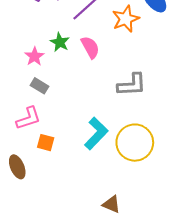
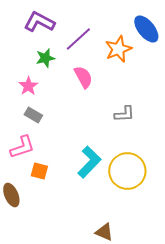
green star: (60, 42) -> (45, 58), moved, turned 30
gray L-shape: (132, 85) -> (124, 114), size x0.7

